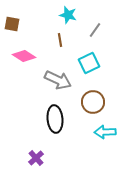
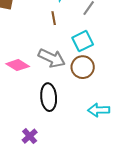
pink diamond: (24, 56) -> (18, 65), moved
brown circle: (93, 102) -> (83, 67), moved

